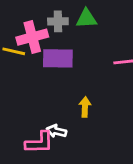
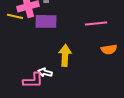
yellow arrow: (85, 107) -> (65, 55), size x1.5

